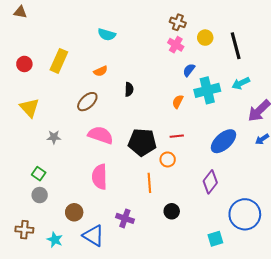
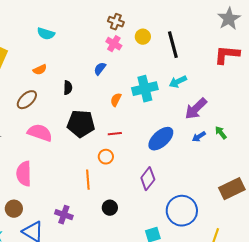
blue semicircle: (189, 70) -> (100, 69), moved
black pentagon: (142, 142) -> (81, 124), moved
pink semicircle: (100, 177) -> (24, 174), moved

